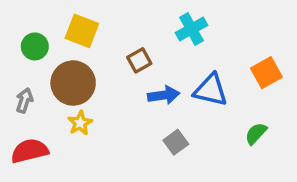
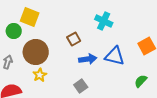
cyan cross: (191, 29) -> (104, 21), turned -36
yellow square: (82, 31) -> (30, 17), moved
gray square: (176, 142) -> (81, 86), moved

